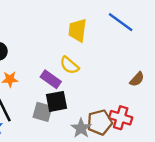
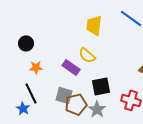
black square: (57, 101) -> (101, 86), moved
brown pentagon: (100, 122) -> (76, 104), moved

